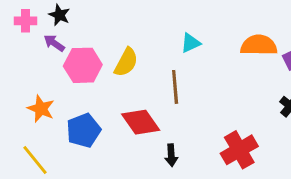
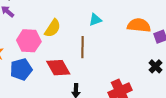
pink hexagon: (83, 65) -> (29, 41), moved

